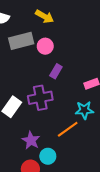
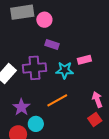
purple rectangle: (56, 71) -> (52, 45), turned 72
cyan star: (84, 110) -> (65, 70), moved

